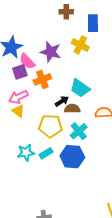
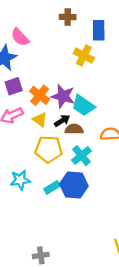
purple star: (51, 52) -> (63, 96), moved
pink semicircle: (27, 61) -> (20, 37), moved
orange cross: (42, 79) -> (40, 95), turned -30
yellow triangle: (18, 111) -> (40, 120), moved
cyan rectangle: (46, 153) -> (52, 187), moved

